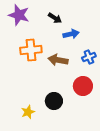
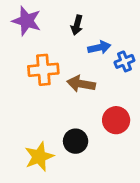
black arrow: (55, 18) -> (77, 25), turned 72
blue cross: (89, 57) -> (124, 61), moved
yellow star: (28, 112) -> (39, 157), size x1.5

